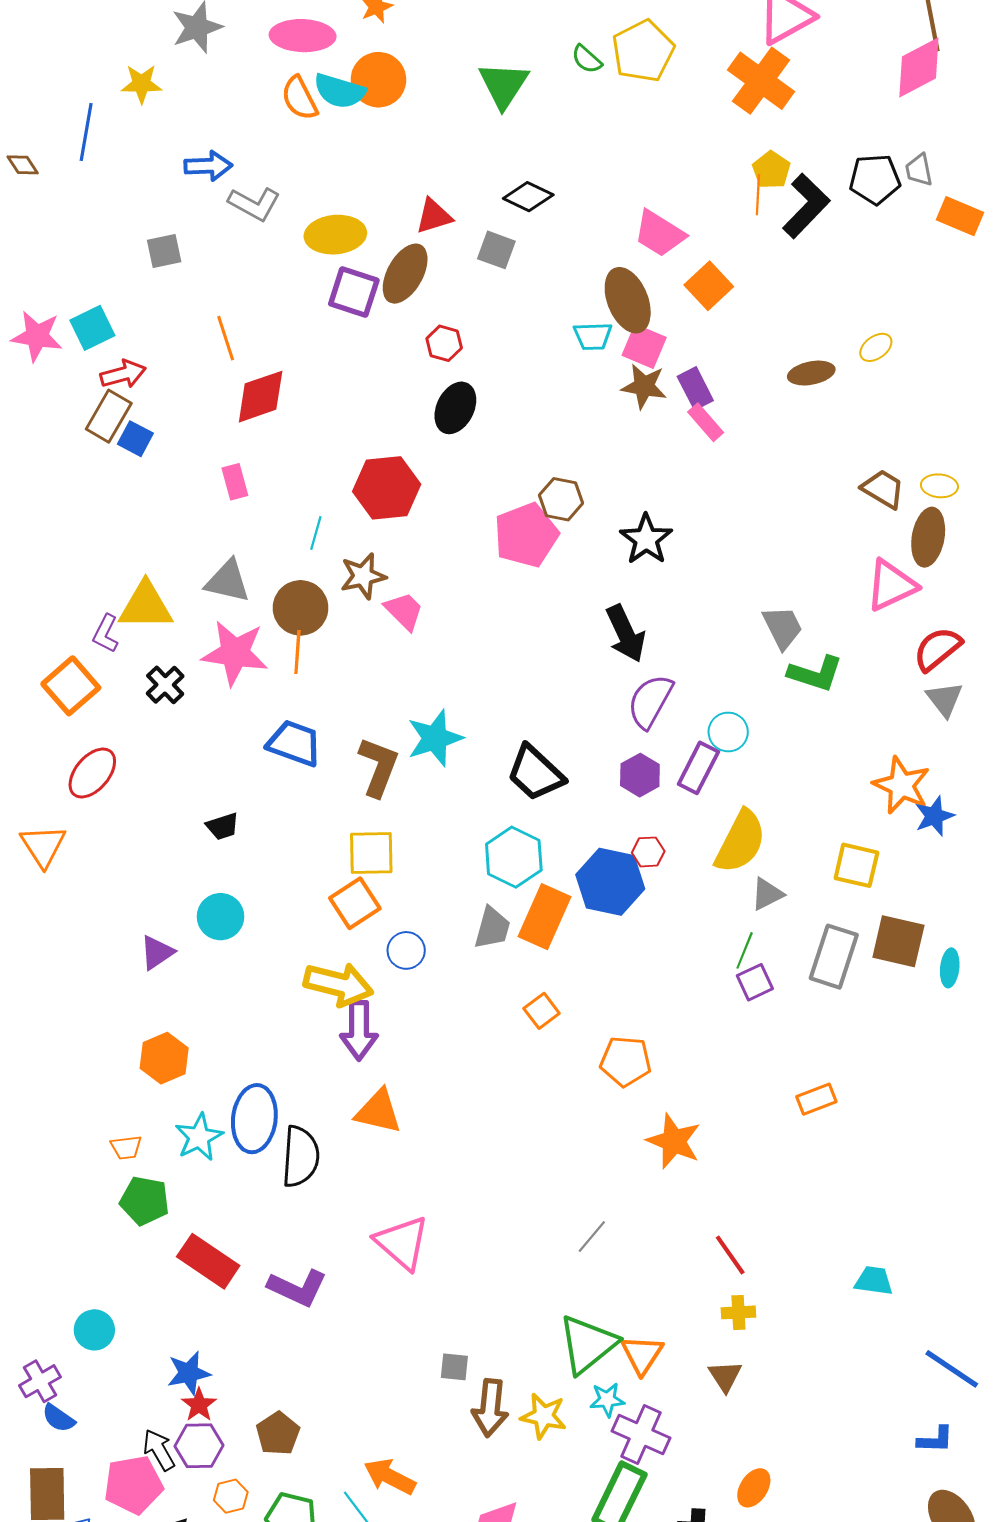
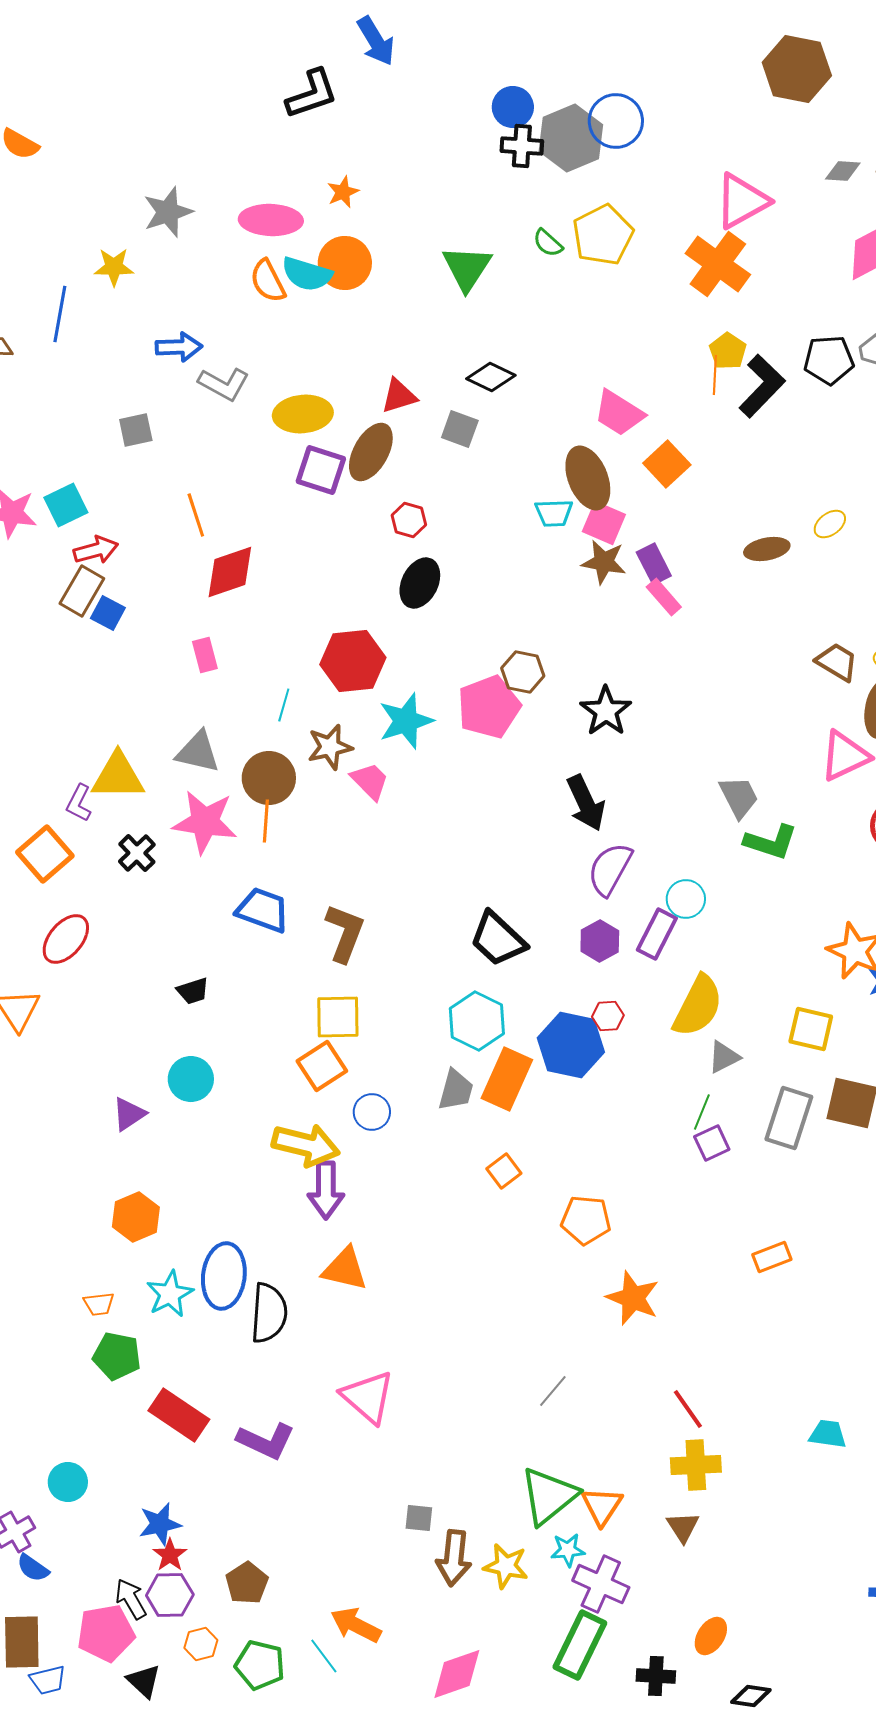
cyan star: (435, 738) -> (406, 721), moved
yellow cross: (738, 1312) -> (696, 1465), size x1.5

